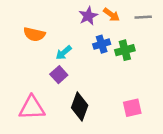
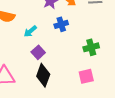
green cross: (125, 50) -> (91, 47), moved
purple square: (59, 75) -> (38, 52), moved

